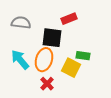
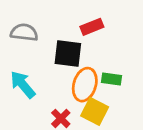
orange ellipse: (44, 60) -> (85, 85), moved
yellow square: (71, 68) -> (95, 111), moved

